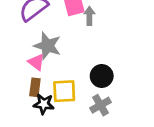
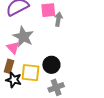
black circle: (102, 76) -> (51, 65), moved

